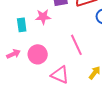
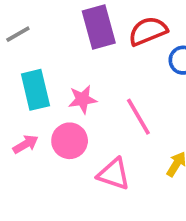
pink star: (43, 17) -> (83, 99), moved
cyan rectangle: (22, 25) -> (35, 90), size x1.5

